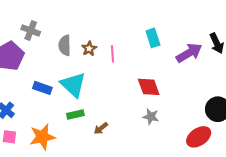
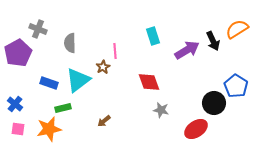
brown star: (89, 49) -> (103, 67), moved
cyan triangle: (73, 85) -> (78, 80), turned 40
green rectangle: (75, 115) -> (63, 108), moved
gray star: (151, 117) -> (161, 110), moved

